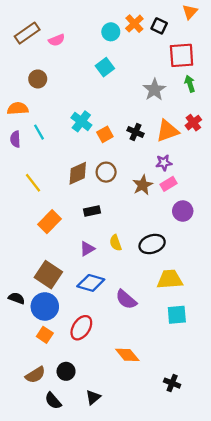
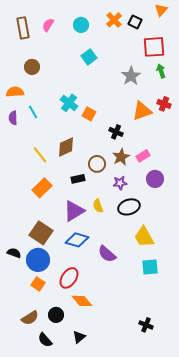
cyan circle: (111, 32) -> (81, 25), moved
brown rectangle: (27, 33) -> (23, 28), turned -65
pink semicircle: (57, 40) -> (48, 25), moved, turned 144
red cross: (193, 123) -> (164, 104), turned -32
black cross: (136, 132) -> (116, 132), moved
orange square: (105, 134) -> (89, 114), turned -32
purple star: (164, 163) -> (120, 183), moved
brown circle: (106, 172) -> (97, 164), moved
yellow line: (33, 183) -> (40, 155), moved
purple triangle: (87, 249) -> (74, 211), size x1.6
yellow trapezoid: (170, 279) -> (144, 237), turned -115
orange diamond: (127, 355) -> (82, 301), moved

